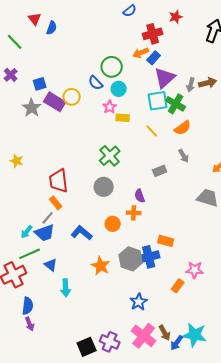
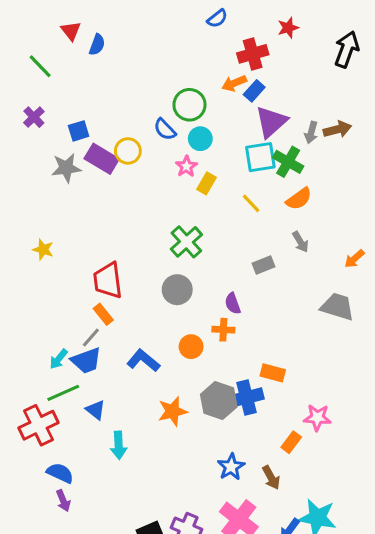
gray star: (32, 108) -> (66, 168), turned 30
yellow rectangle: (123, 118) -> (206, 183), turned -64
orange star: (101, 266) -> (173, 411), turned 30
blue semicircle: (28, 306) -> (60, 473), turned -72
brown arrow: (165, 333) -> (271, 478), moved

